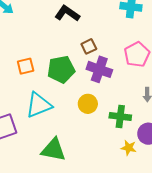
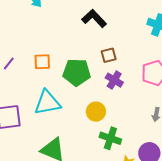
purple cross: (99, 69) -> (114, 80), size x0.7
green cross: (120, 117) -> (110, 138), moved

